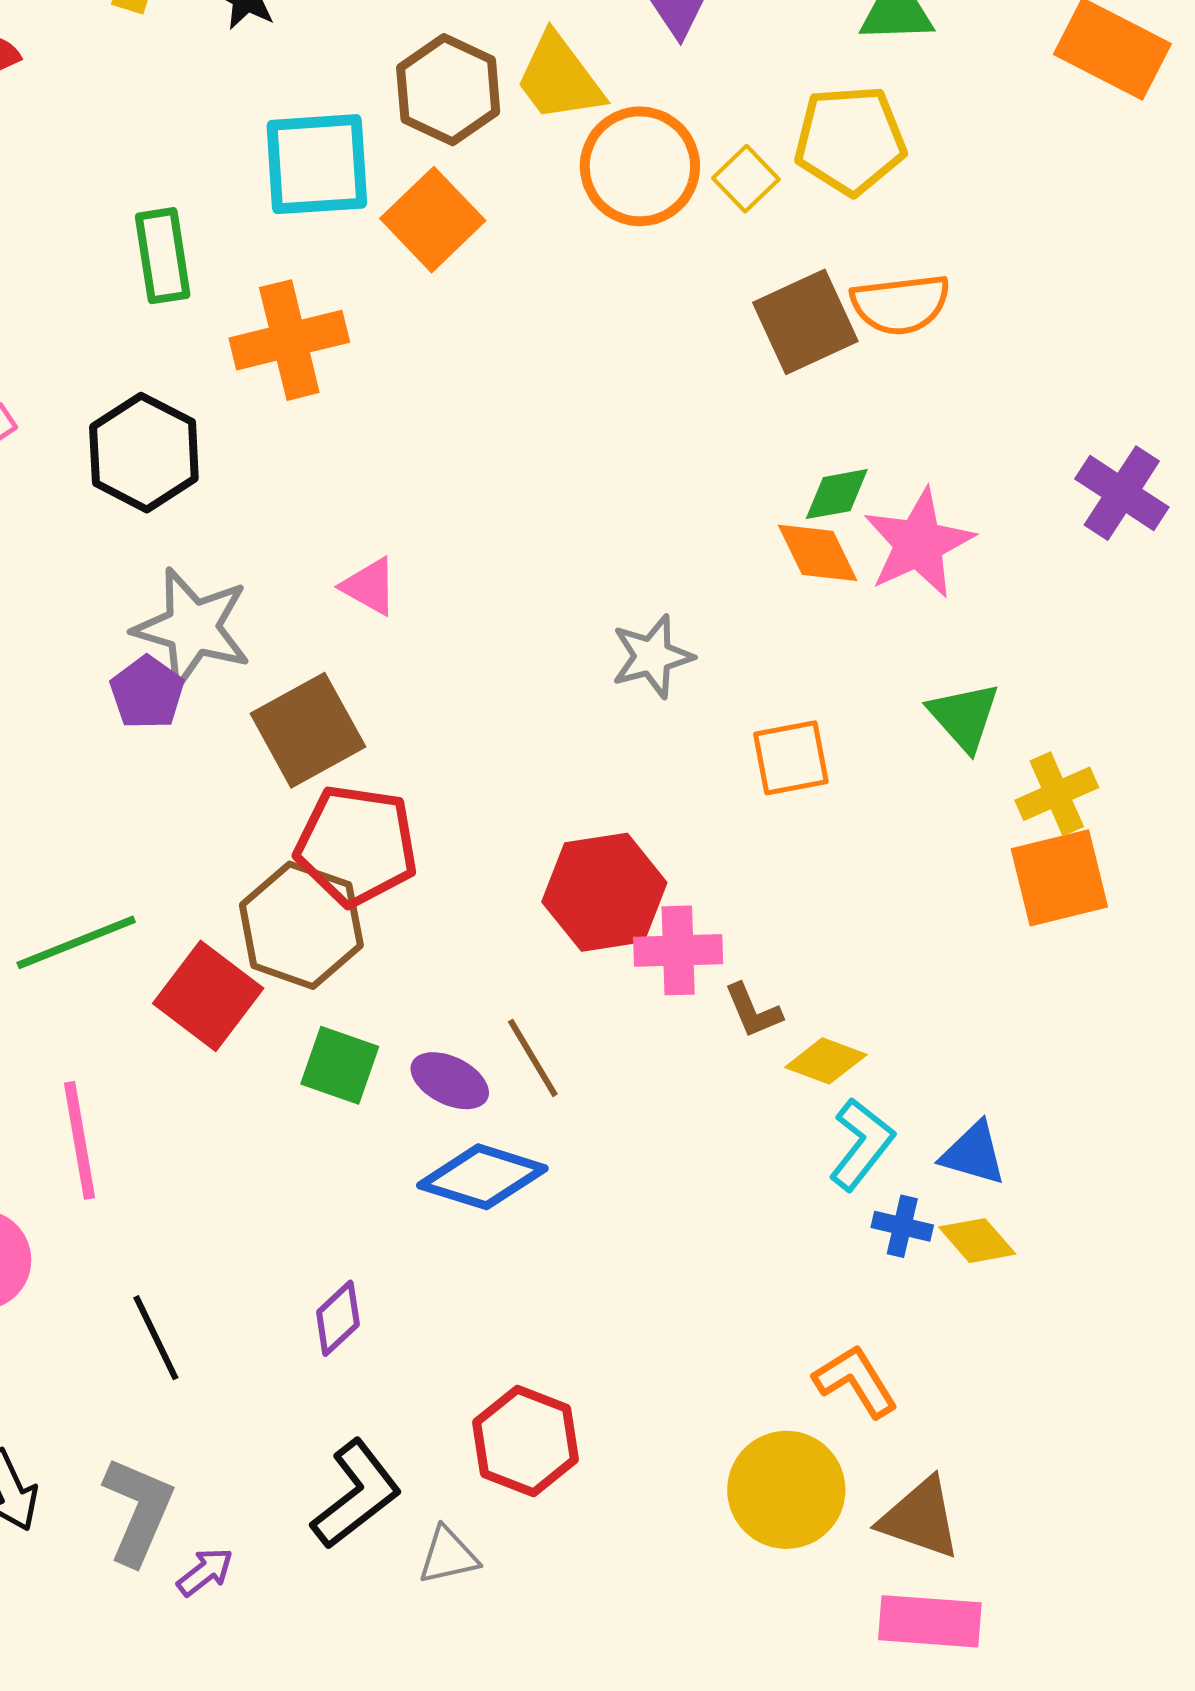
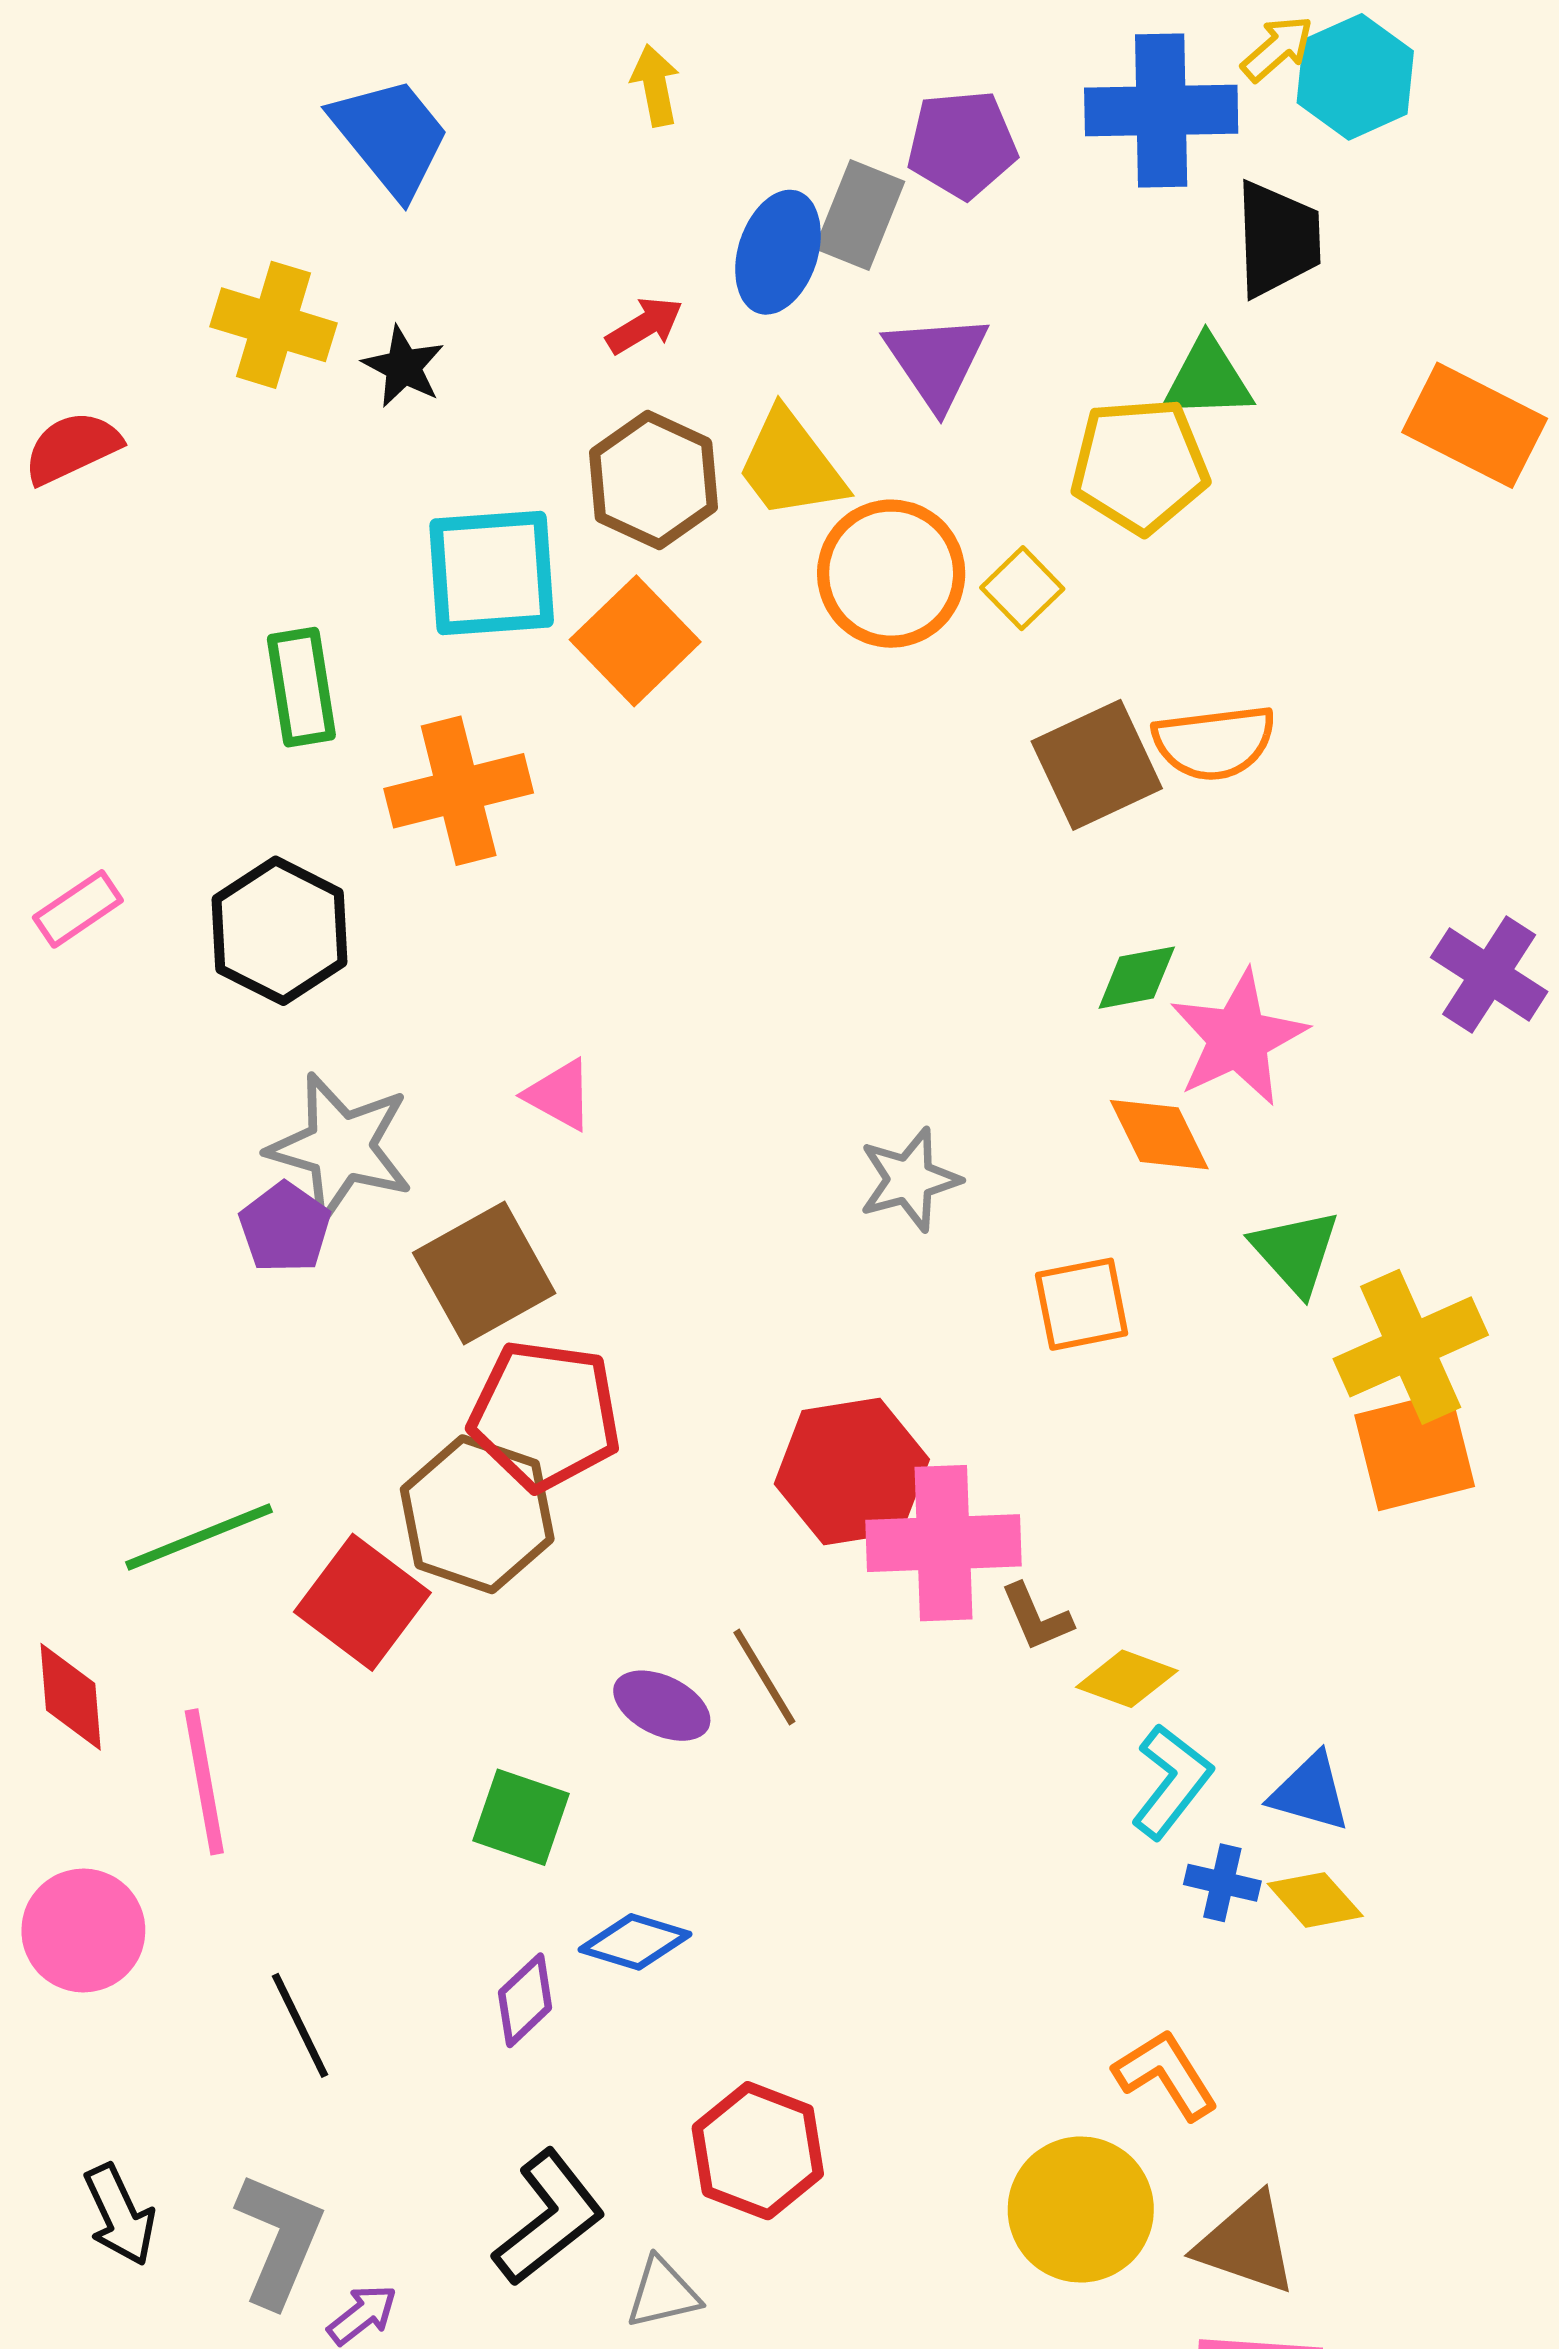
yellow pentagon: (850, 140) -> (1140, 466), moved
orange diamond: (818, 553) -> (1159, 1135), moved
yellow cross: (1057, 794) -> (1411, 1347), size x1.5
pink cross: (678, 950) -> (944, 1543), size x1.4
green square: (340, 1065) -> (521, 1817), moved
blue diamond: (482, 1177) -> (635, 1942), moved, size x0.7

